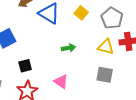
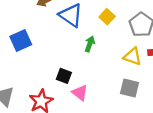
green arrow: (69, 48) -> (90, 44), moved, turned -64
black square: (25, 66) -> (64, 76), moved, turned 32

